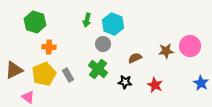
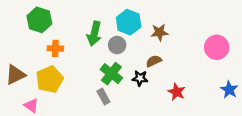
green arrow: (87, 20) -> (94, 34), moved, size x1.5
brown star: (166, 51) -> (159, 32), moved
gray rectangle: (68, 75) -> (103, 96), moved
black star: (125, 82) -> (140, 78), moved

